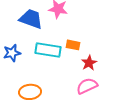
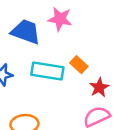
orange rectangle: (73, 45) -> (79, 65), turned 32

